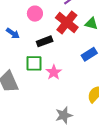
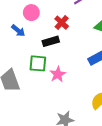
pink circle: (35, 14) -> (31, 13), moved
red cross: (67, 22) -> (62, 23), moved, size x0.6

